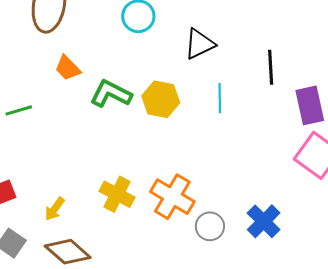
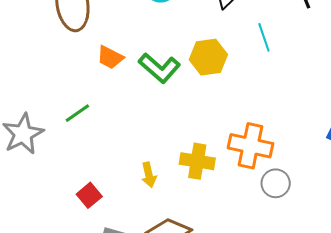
green L-shape: (111, 94) -> (159, 68), turned -147
yellow arrow: (55, 209) -> (149, 175), moved, turned -30
gray circle: (210, 226) -> (276, 183), moved

